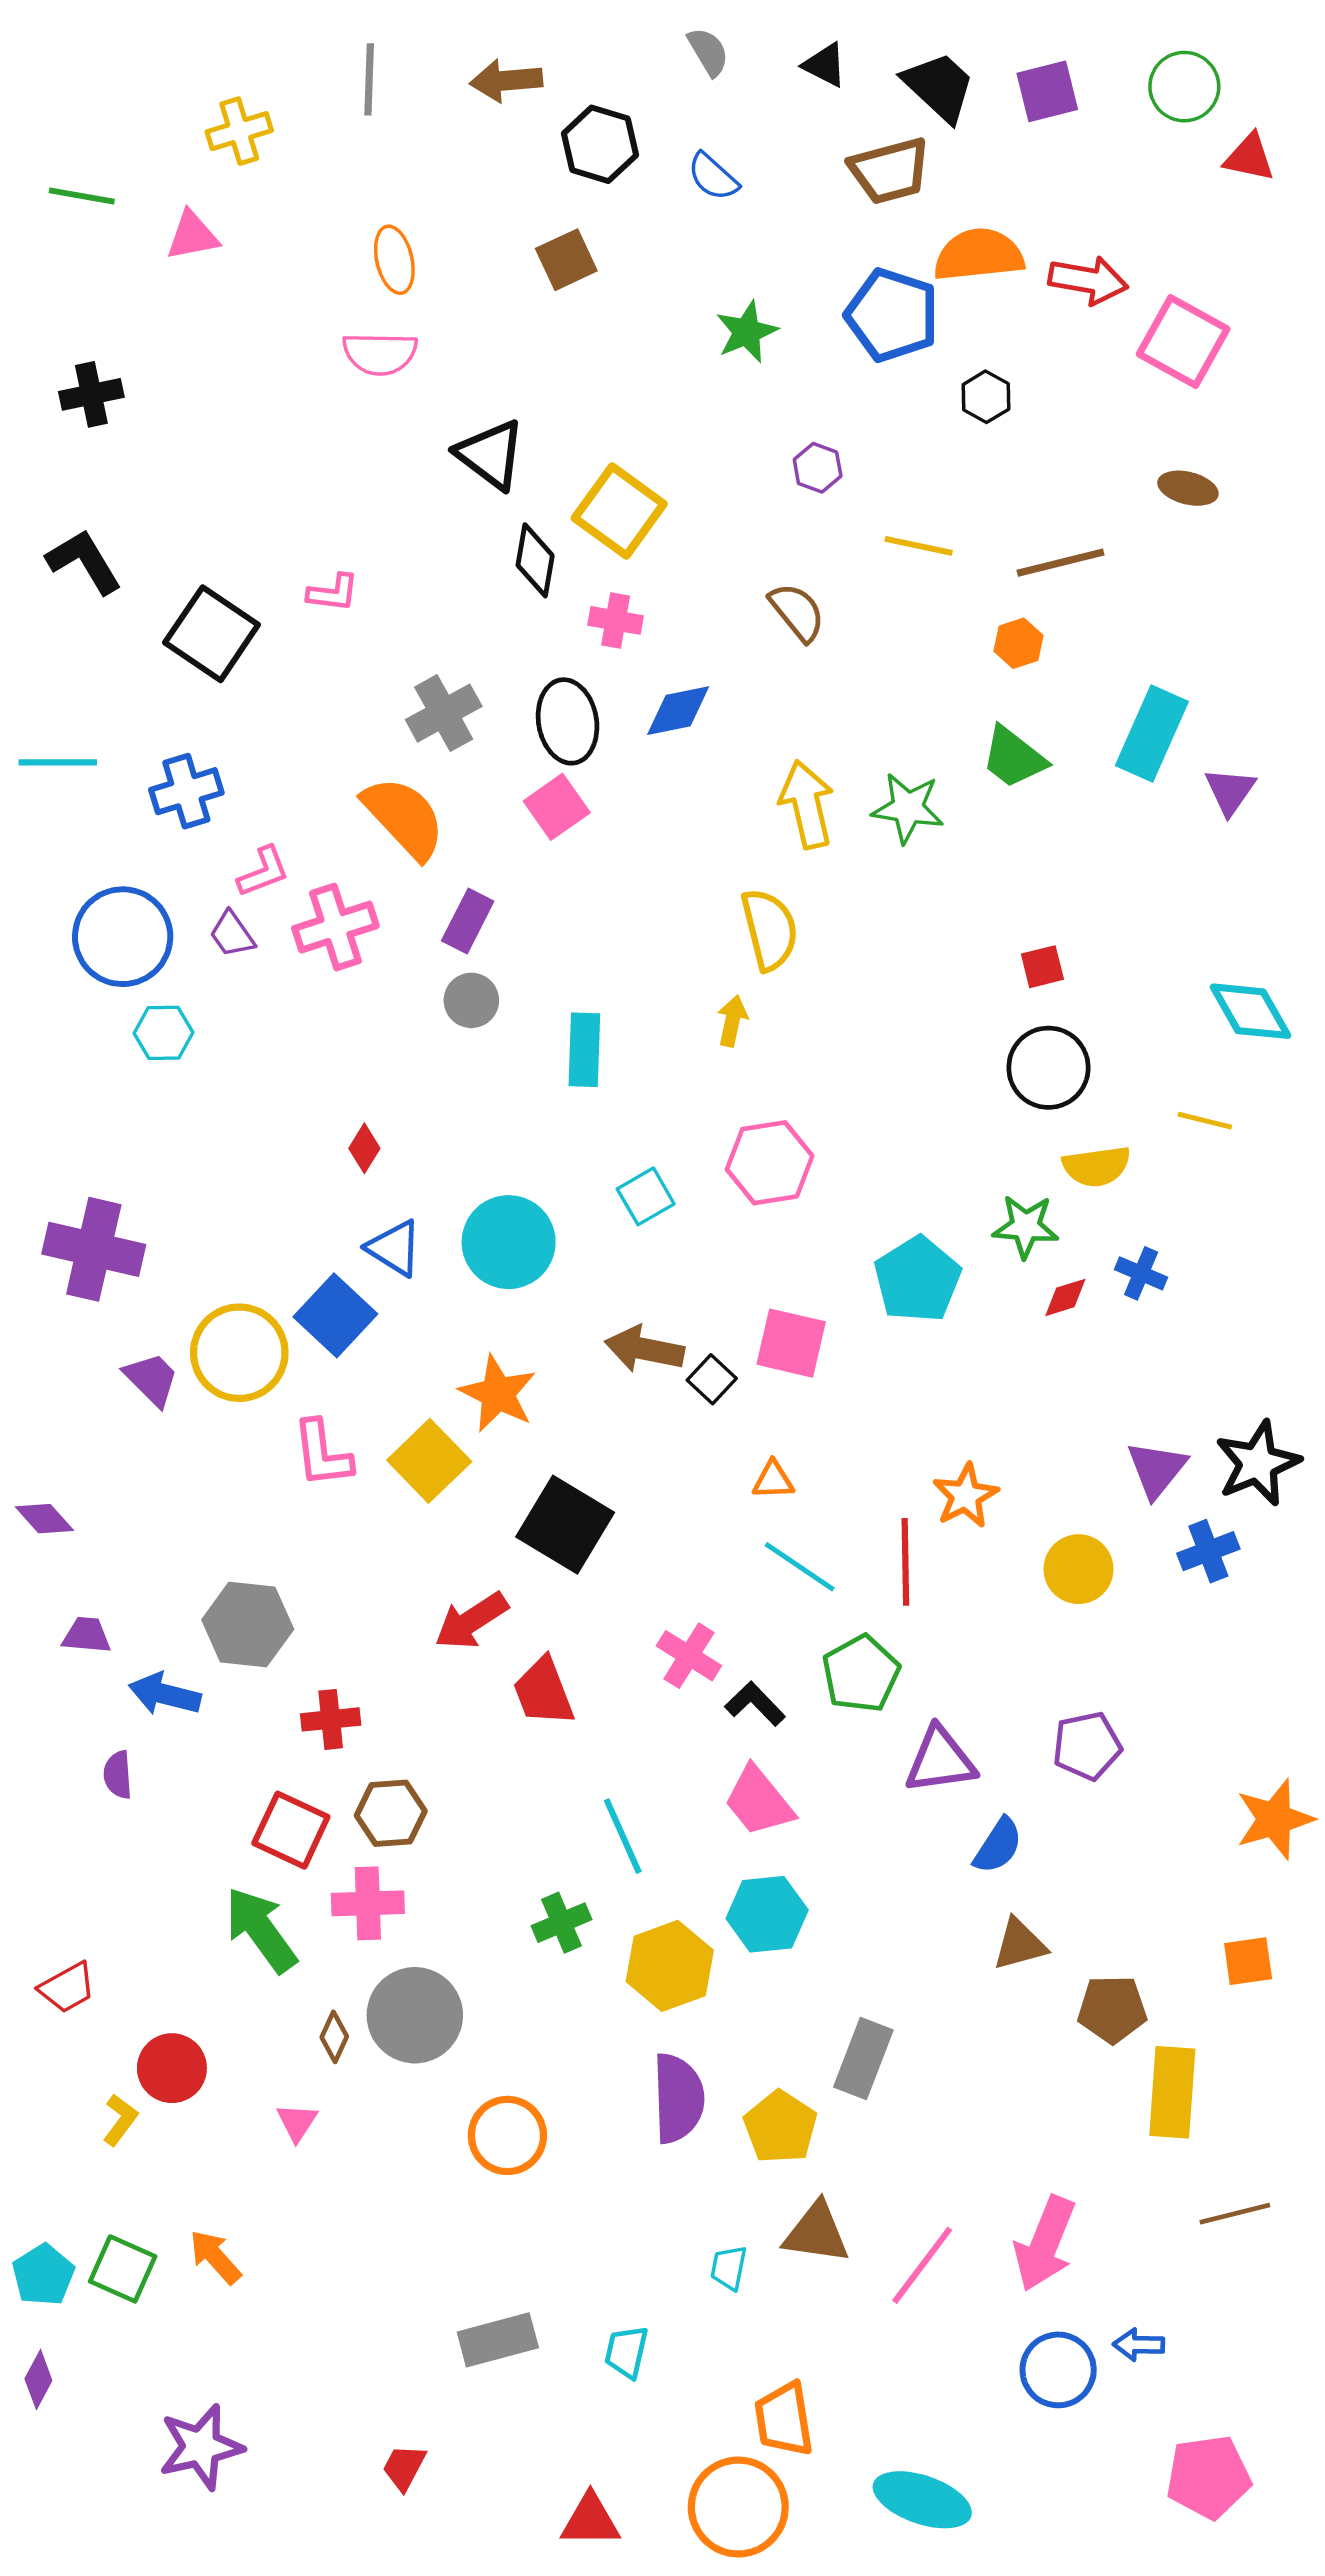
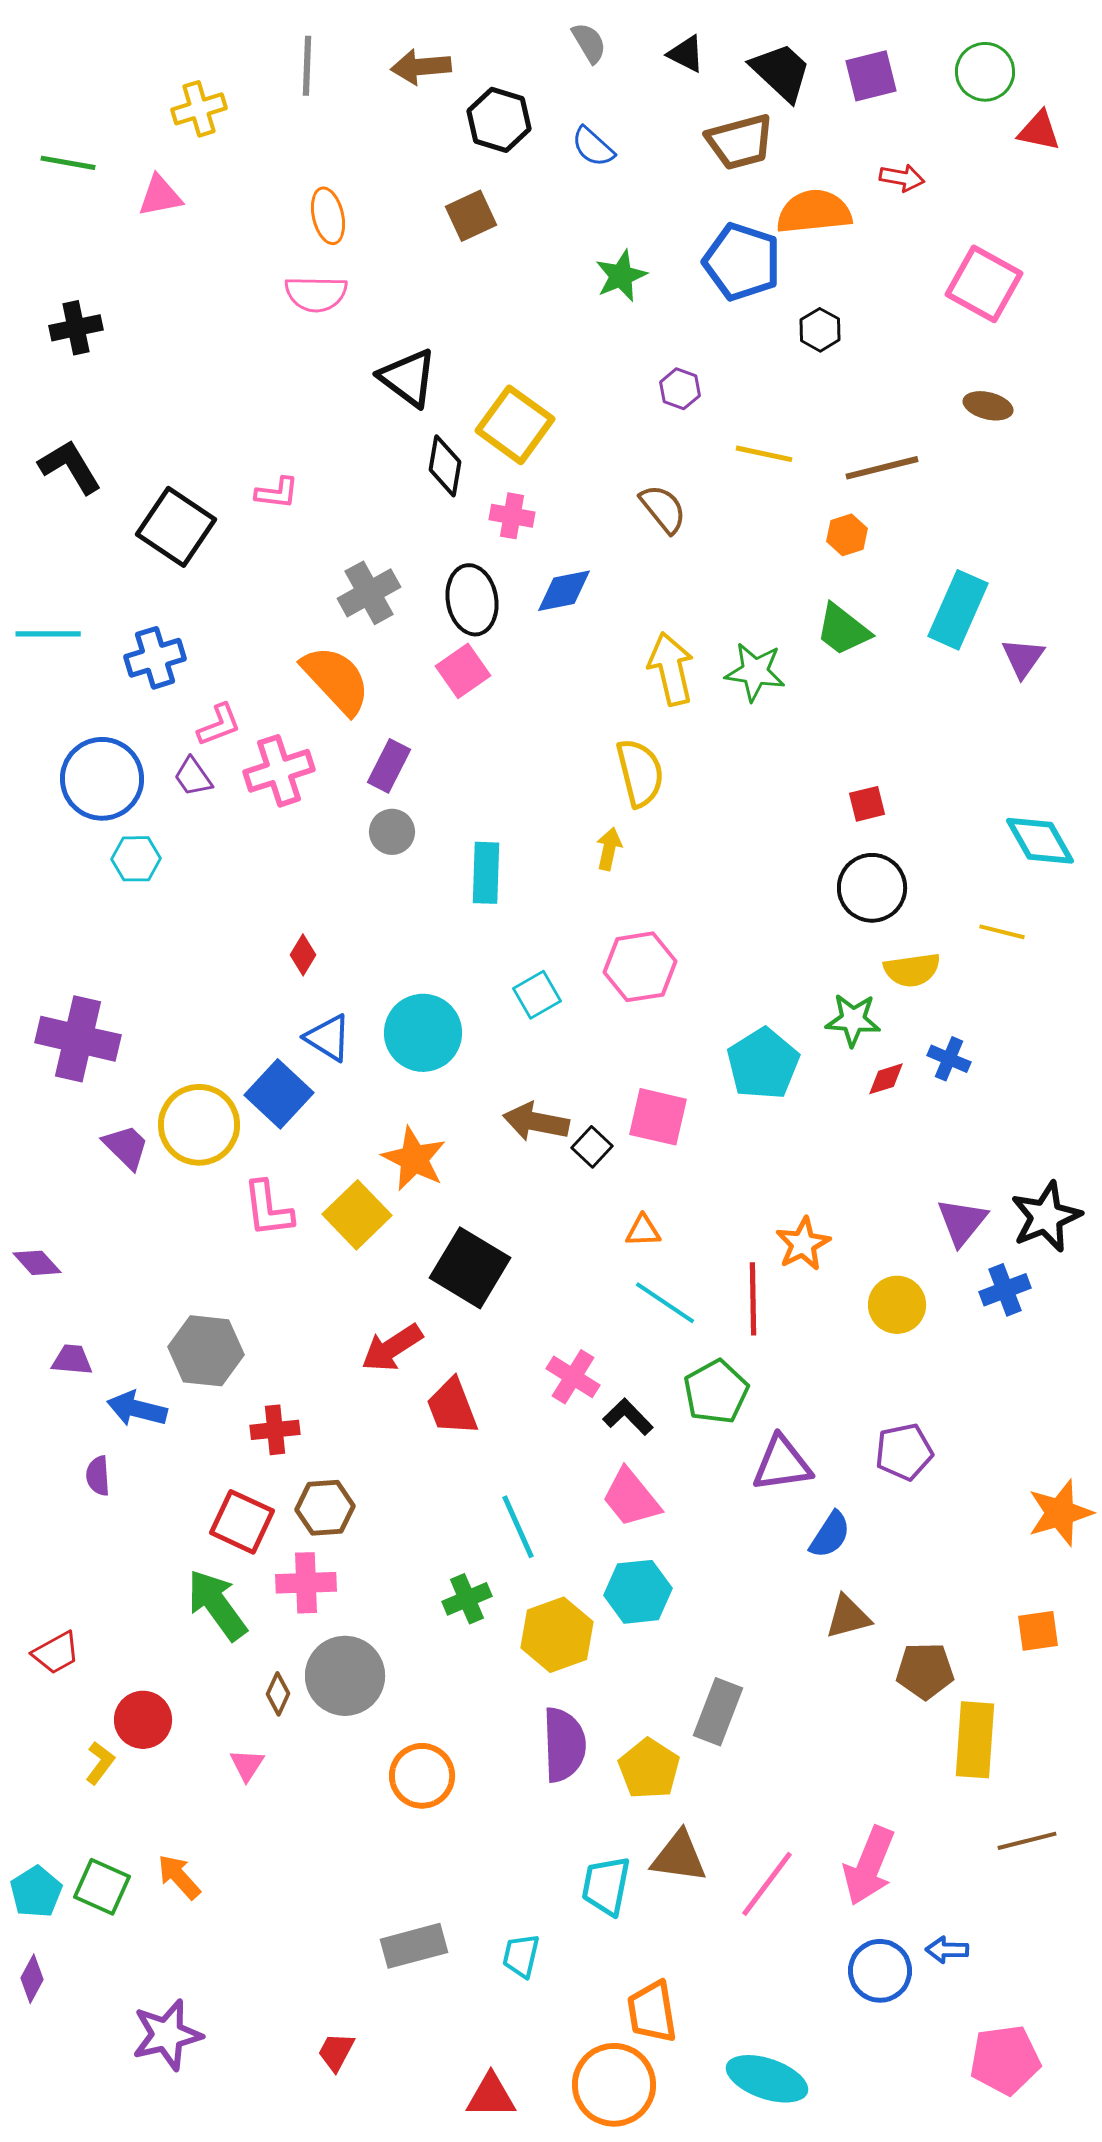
red arrow: (1088, 280) -> (902, 178), moved, size x0.7
cyan trapezoid: (729, 2268) -> (606, 1886), size x1.6

